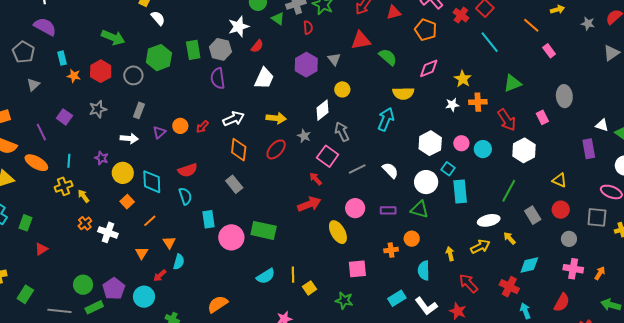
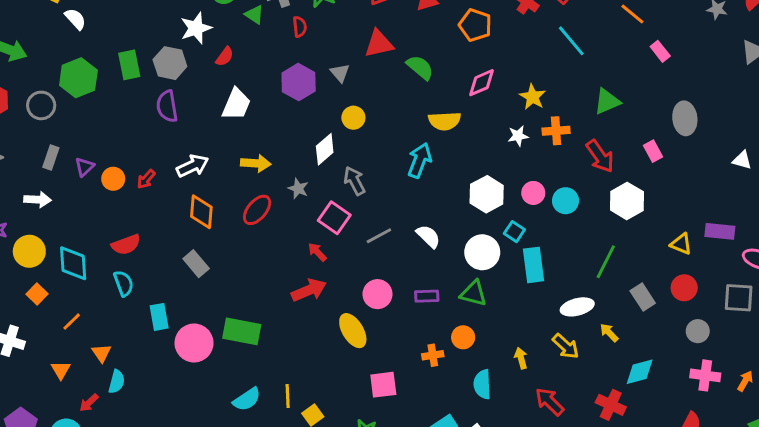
purple triangle: (159, 132) -> (84, 167), moved
purple rectangle: (589, 149) -> (720, 231), moved, turned -72
yellow arrow: (480, 247) -> (566, 346), turned 72

